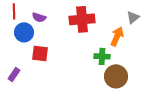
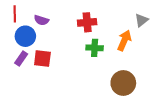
red cross: (82, 19) -> (87, 22), size x0.7
green cross: (102, 56) -> (95, 48), moved
purple rectangle: (14, 74) -> (21, 59), moved

